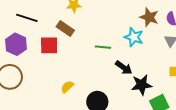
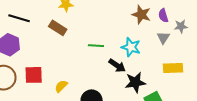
cyan star: (134, 37) -> (131, 47), moved
red square: (49, 45) -> (34, 75), moved

